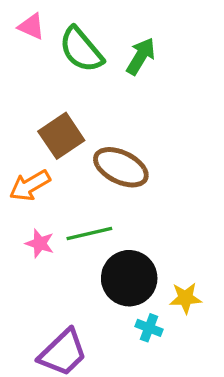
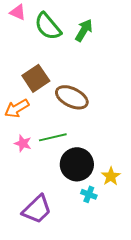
yellow star: (185, 298) -> (111, 176), turned -30

